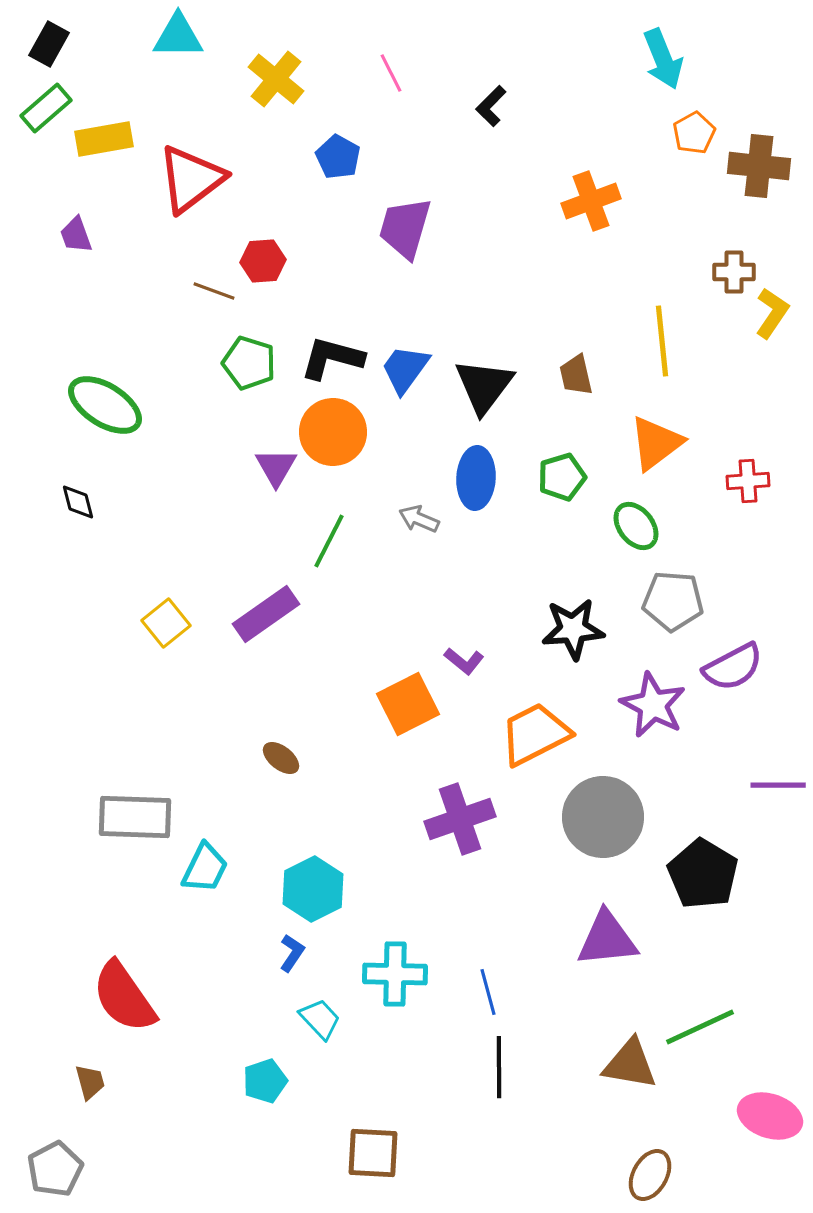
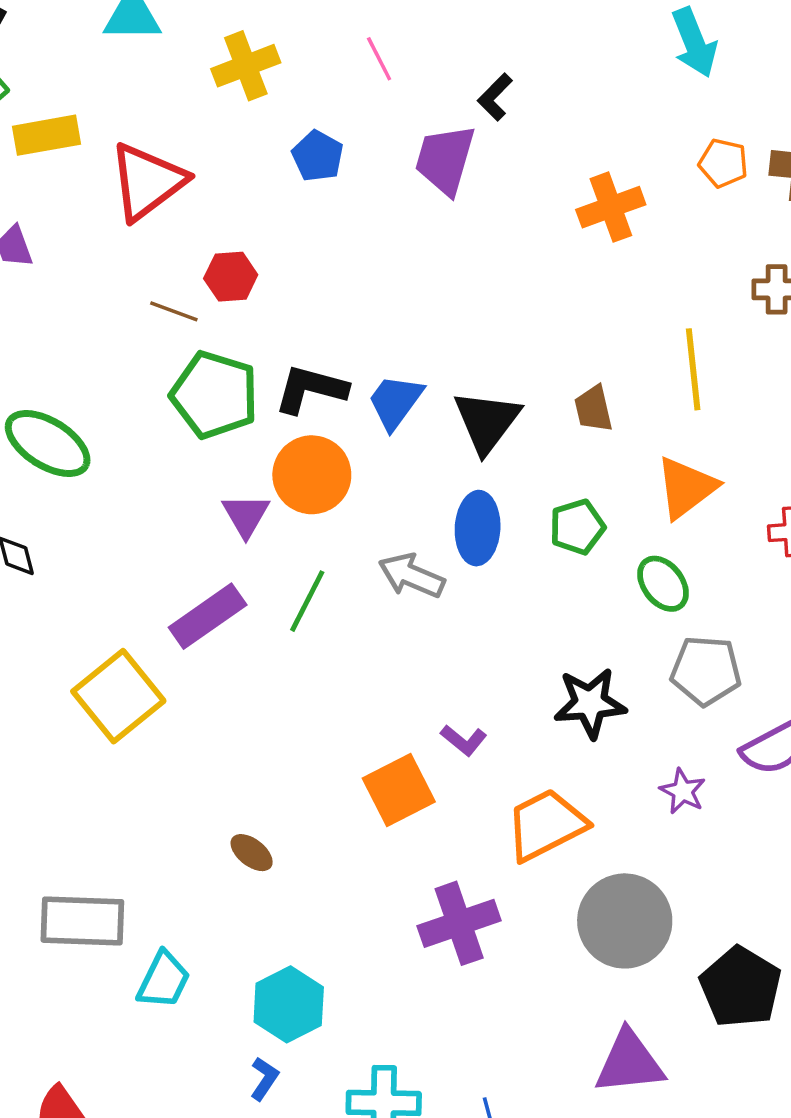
yellow cross: (276, 79) -> (246, 66), turned 30
orange pentagon: (694, 133) -> (723, 163), moved, turned -30
purple trapezoid: (405, 228) -> (445, 160), moved
green pentagon: (249, 363) -> (214, 395), size x1.4
gray arrow: (419, 519) -> (412, 576), size x1.4
purple rectangle: (266, 614) -> (208, 616), moved
yellow square: (166, 623) -> (118, 696), size x1.6
purple star: (653, 705) -> (683, 791), size x0.6

